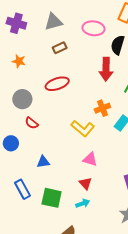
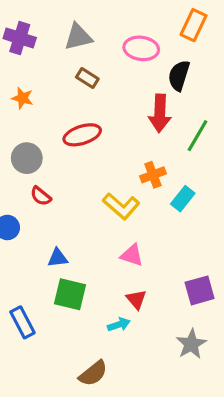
brown rectangle: (60, 48) -> (87, 78), turned 56
red triangle: (85, 183) -> (136, 299), moved
blue rectangle: (22, 189) -> (22, 322), moved
green square: (52, 198) -> (70, 294), moved

